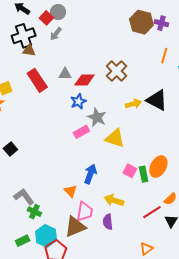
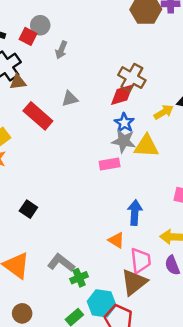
gray arrow: (56, 34) -> (61, 50), moved
red diamond: (84, 80) -> (122, 95), moved
blue star: (78, 101) -> (124, 123), moved
pink rectangle: (81, 132) -> (110, 164), turned 35
yellow triangle: (115, 138) -> (146, 146), moved
green cross: (34, 212) -> (79, 278), turned -32

